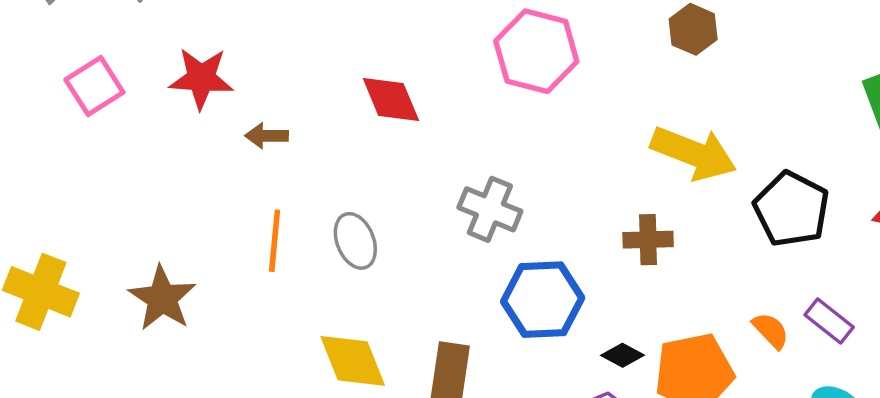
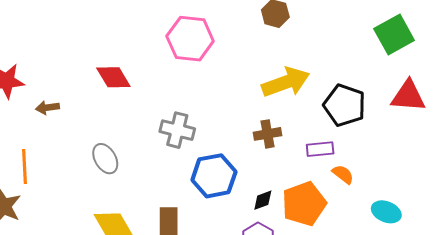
yellow arrow: (694, 153) -> (286, 82), turned -33
orange line: (275, 241) -> (24, 166), moved
purple rectangle: (829, 321) -> (320, 149), moved, turned -36
black diamond: (623, 355) -> (263, 200), turned -40

